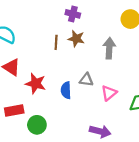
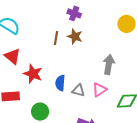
gray arrow: (109, 48) -> (109, 64), moved
gray triangle: (86, 80) -> (78, 90), moved
green circle: (37, 125) -> (40, 112), moved

